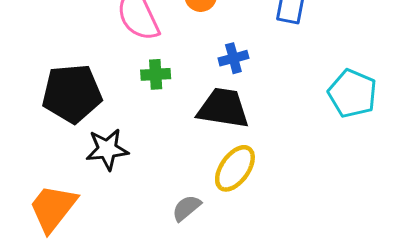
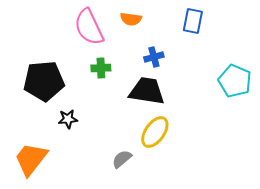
black star: (107, 149) -> (68, 119), size x0.7

